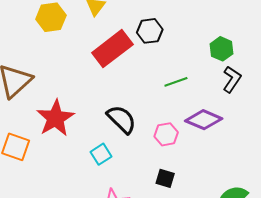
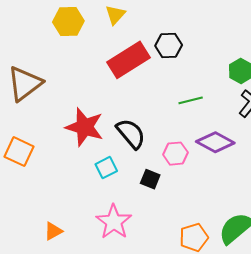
red star: (55, 118) -> (85, 127), moved, turned -30
black square: (165, 178) -> (150, 179), moved

